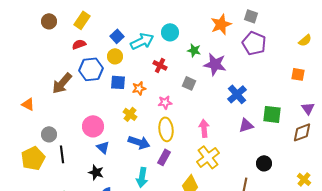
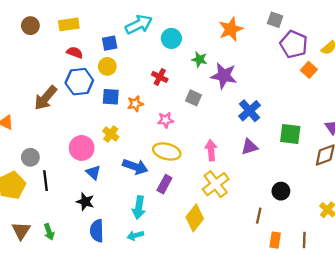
gray square: (251, 16) -> (275, 20), moved
yellow rectangle: (82, 20) -> (69, 24), turned 48
blue square: (117, 36) -> (110, 43), turned 32
cyan arrow: (142, 41) -> (139, 24), moved
purple pentagon: (254, 43) -> (294, 44), moved
red semicircle: (79, 44) -> (75, 52), moved, turned 40
orange square: (298, 74) -> (309, 70), moved, turned 32
yellow cross: (130, 114) -> (111, 134), moved
purple triangle: (246, 125) -> (249, 147), moved
yellow ellipse: (166, 129) -> (167, 151), turned -70

